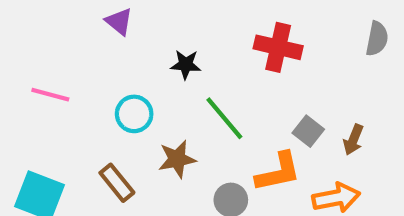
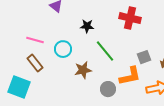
pink line: (50, 95) -> (35, 40), moved
gray square: (308, 131) -> (144, 57), turned 32
brown rectangle: (117, 183) -> (35, 63), moved

